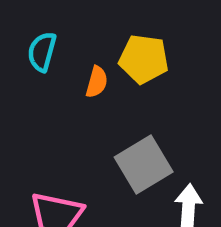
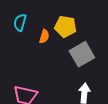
gray square: (144, 165) -> (82, 54), moved

